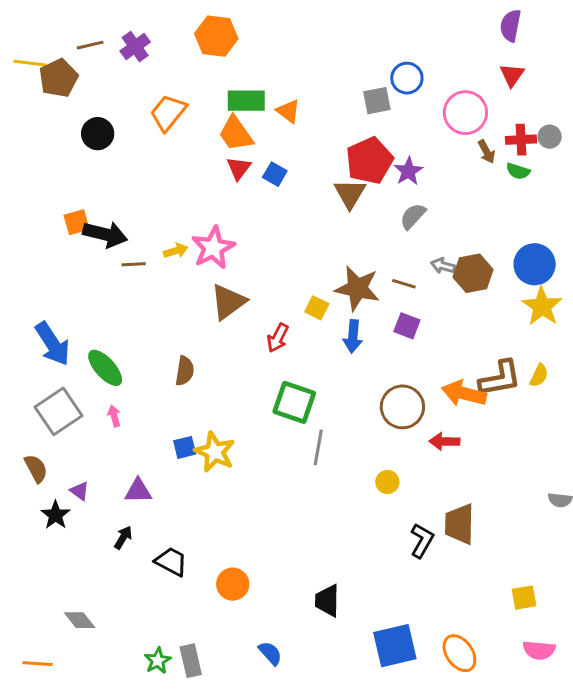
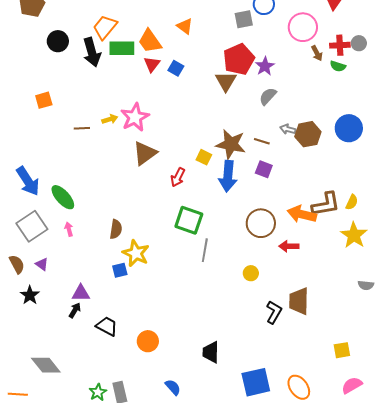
green rectangle: (246, 101) -> (122, 48), moved
black arrow: (105, 234) -> (92, 52), moved, turned 60
yellow star: (542, 306) -> (354, 235), moved
blue arrow: (353, 336) -> (228, 176), size x1.4
brown semicircle: (185, 371) -> (116, 229), moved
blue square: (185, 447) -> (120, 270), moved
purple triangle: (80, 491) -> (42, 264), moved
purple triangle: (138, 491) -> (81, 293), moved
gray diamond: (80, 620) -> (46, 365), size x1.4
pink semicircle: (539, 650) -> (352, 385), turned 145

